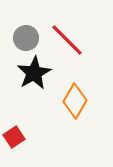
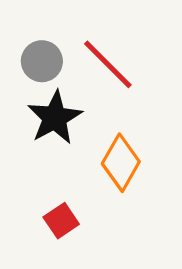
red square: (14, 137) -> (61, 221), moved

